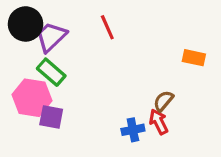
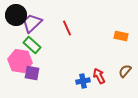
red line: (107, 27) -> (67, 28), moved
brown semicircle: (163, 101) -> (125, 71), moved

